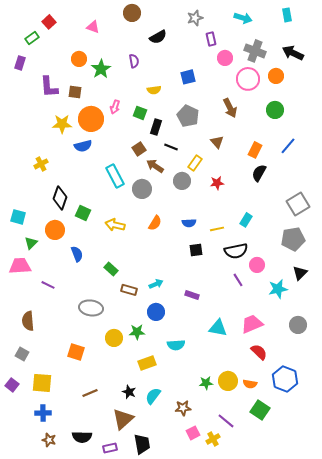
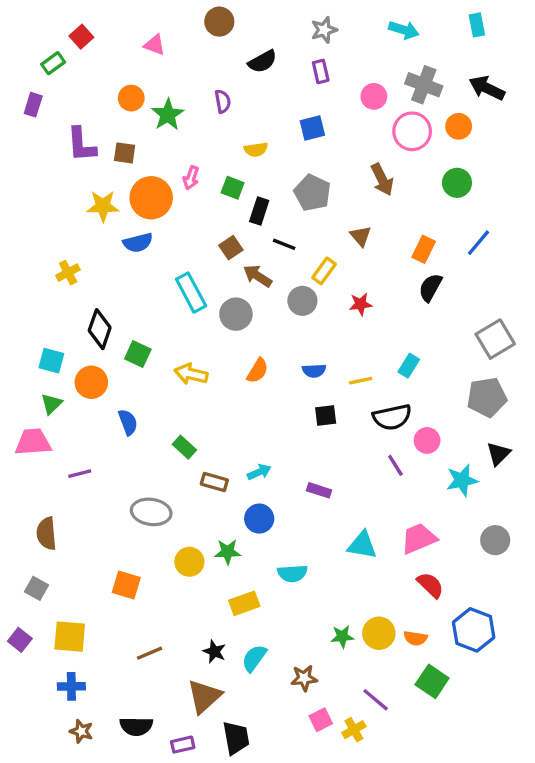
purple rectangle: (211, 39) -> (321, 71), moved
cyan square: (18, 217) -> (51, 361), moved
purple line: (48, 285) -> (80, 474), turned -40

